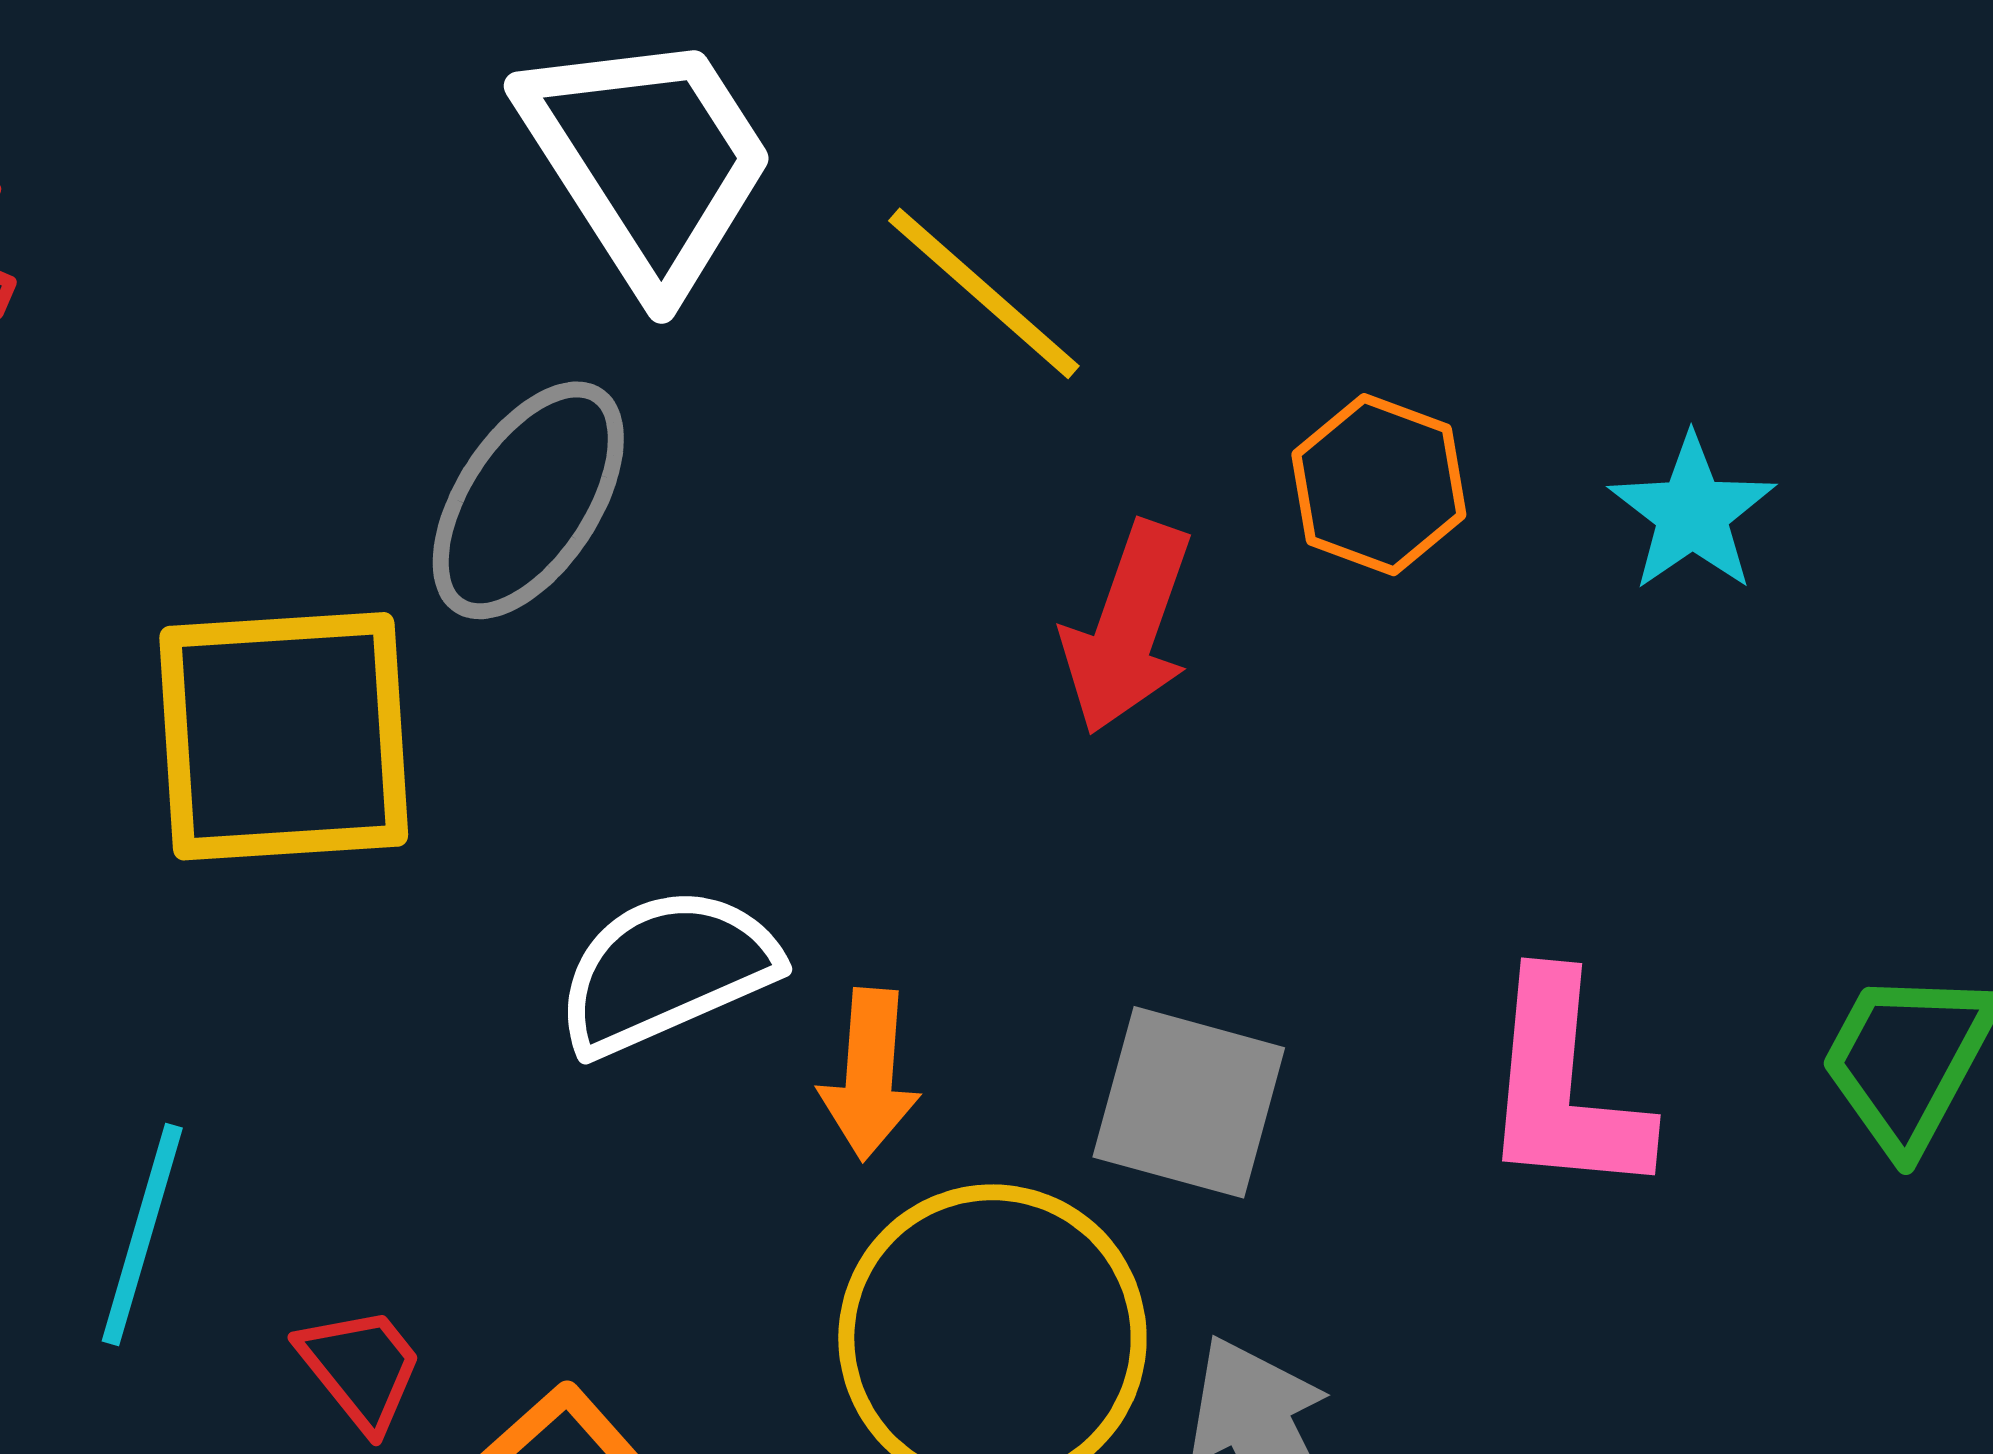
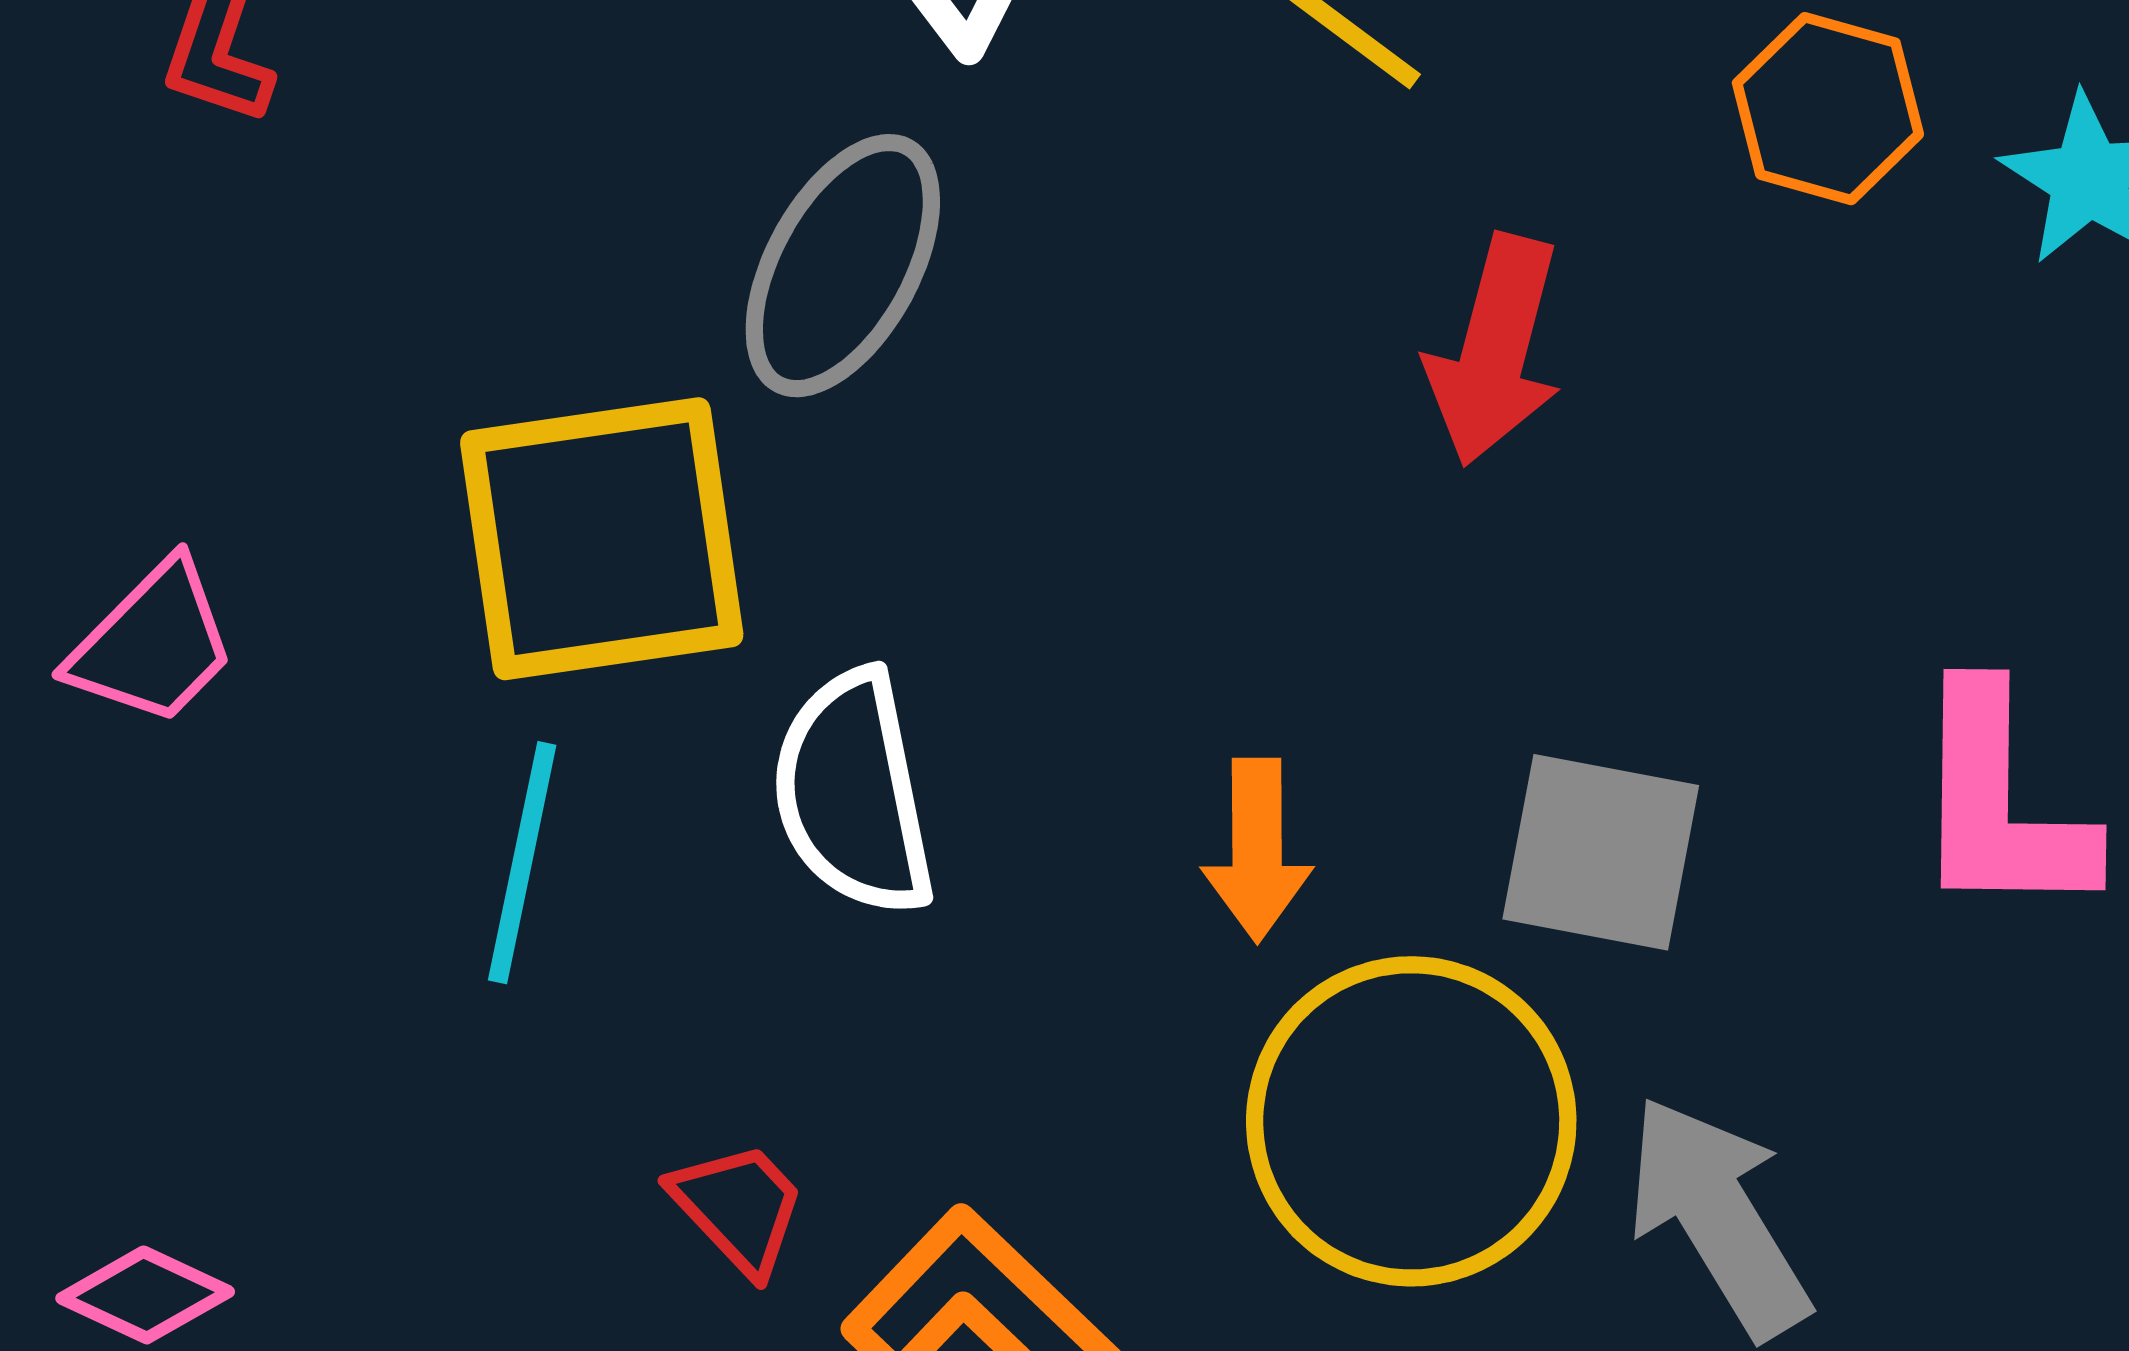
orange hexagon: (1379, 485) -> (1828, 109), moved
white semicircle: (666, 971) -> (853, 793), moved, turned -73
cyan line: (142, 1235) -> (522, 863), moved

